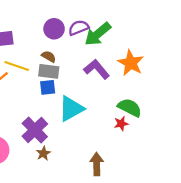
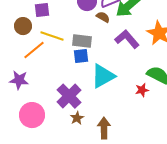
brown semicircle: (49, 56) -> (103, 17), moved
red star: (121, 124) -> (142, 90), moved
brown arrow: (97, 164) -> (104, 128), moved

